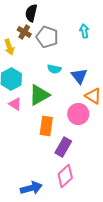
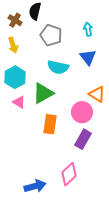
brown cross: (24, 32) -> (15, 20), moved
cyan semicircle: (54, 69) -> (58, 67), size x1.5
blue triangle: (79, 76) -> (88, 57), moved
purple rectangle: (63, 147) -> (83, 139), moved

